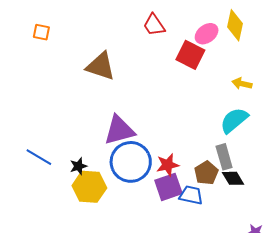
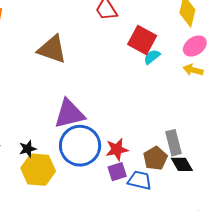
pink ellipse: (207, 34) -> (195, 46), moved
cyan semicircle: (234, 120) -> (152, 57), moved, size x0.6
purple square: (168, 187) -> (117, 172), size x0.7

